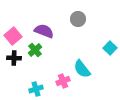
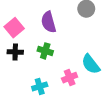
purple semicircle: (44, 31) -> (49, 22), turned -126
green cross: (35, 50) -> (45, 51), moved, turned -32

